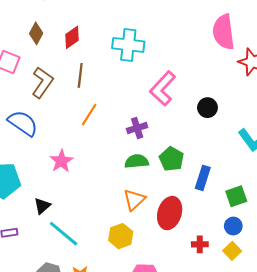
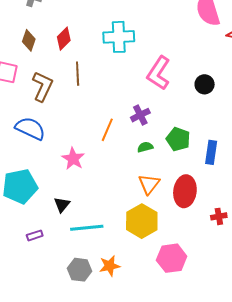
orange line: (89, 115) -> (107, 130), moved
green semicircle: (137, 161) -> (145, 147), size x0.7
cyan line: (64, 234) -> (87, 228), turned -36
yellow hexagon: (121, 236) -> (142, 221), size x1.4

